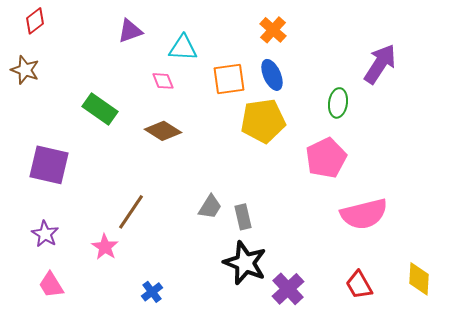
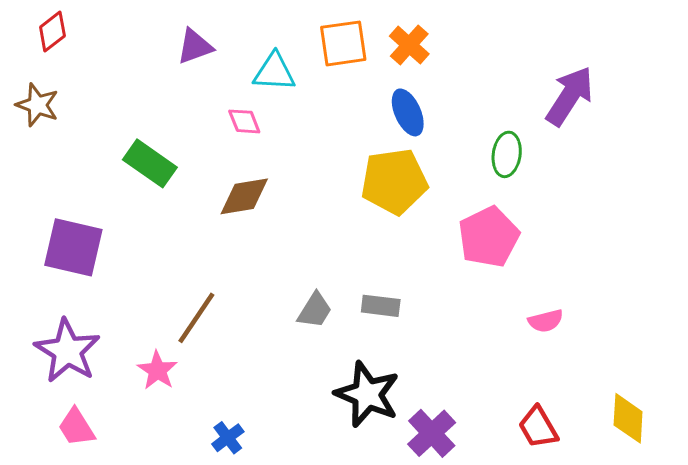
orange square: (229, 79) -> (343, 43), moved
brown diamond: (163, 131) -> (244, 196), turned -42
pink semicircle: (364, 214) -> (546, 321), size x0.5
gray rectangle: (243, 217) -> (381, 306), moved, turned -70
purple star: (45, 234) -> (67, 351), size x1.6

